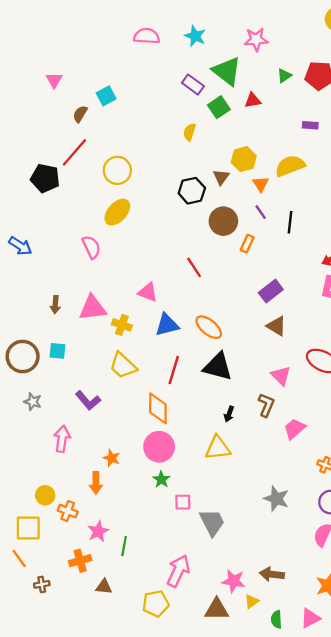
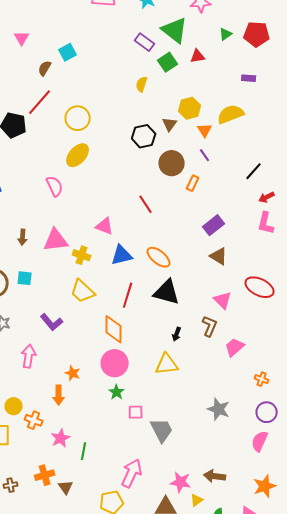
black line: (290, 222) -> (254, 171), moved, turned 36
orange cross: (80, 561) -> (45, 475), moved
brown triangle: (104, 587) -> (66, 487), turned 49

